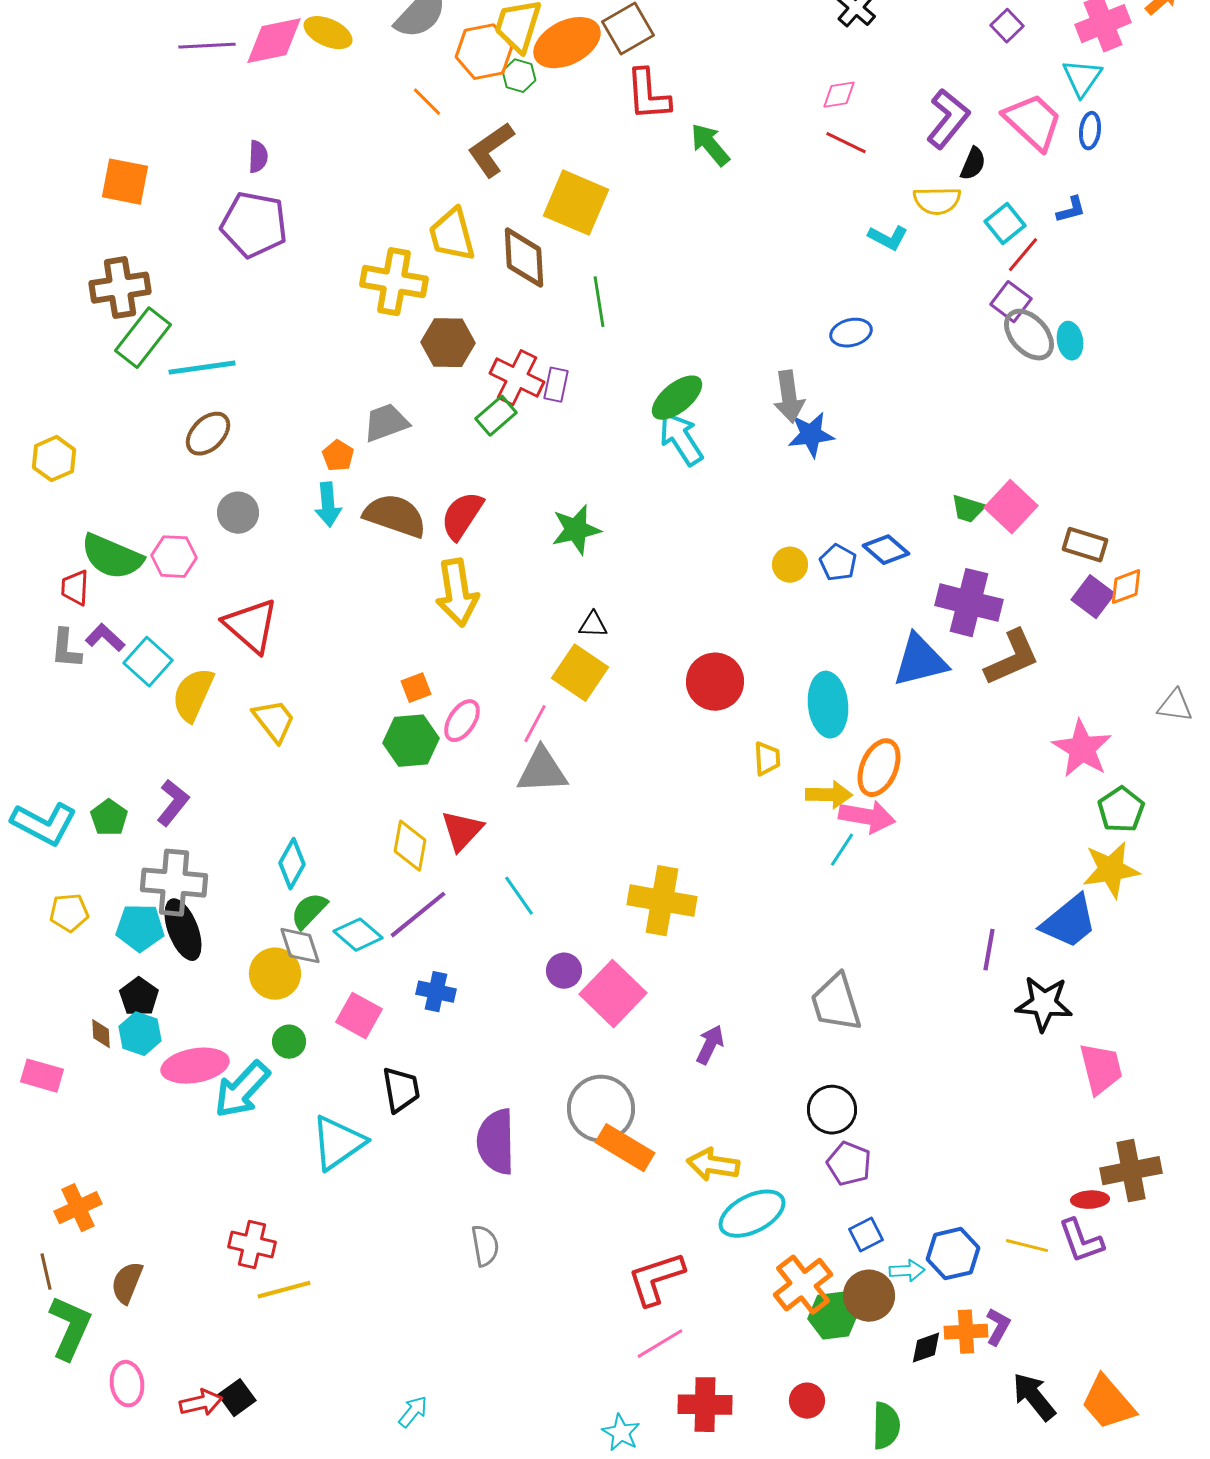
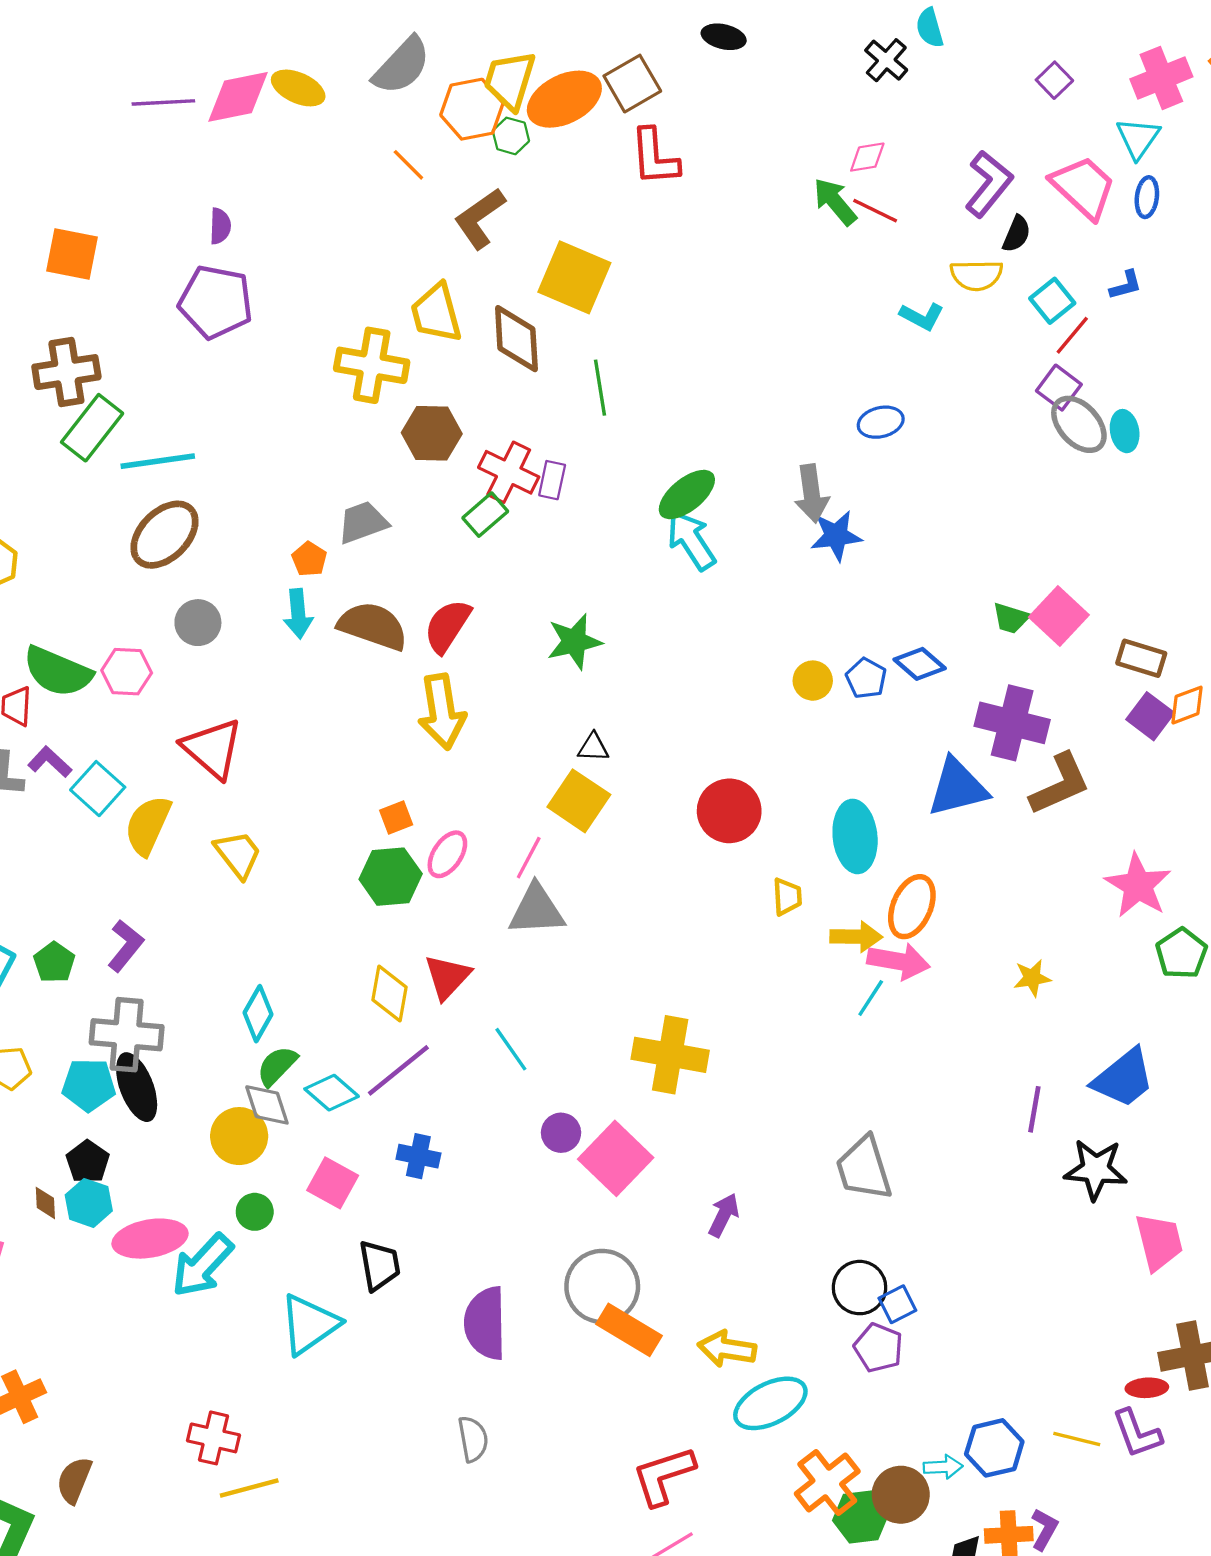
green arrow: (710, 145) -> (835, 202), moved
brown ellipse: (208, 434) -> (164, 535), size x1.4
yellow star: (1111, 870) -> (1032, 978), moved, size x0.6
blue square: (866, 1235) -> (897, 1304), moved

